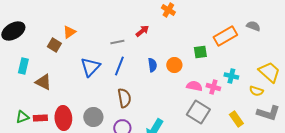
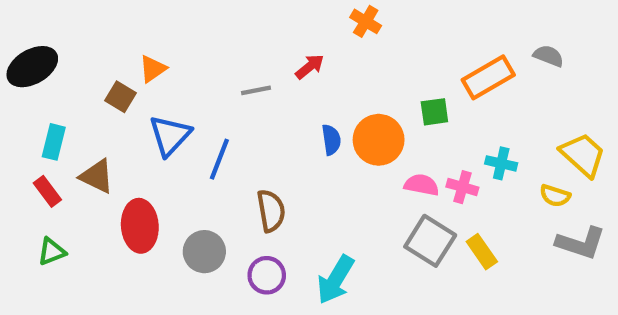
orange circle: (174, 65) -> (379, 140), size x1.5
blue line: (119, 66) -> (219, 159), moved
blue triangle: (90, 67) -> (170, 135), moved
red rectangle: (40, 118) -> (47, 191), moved, turned 56
red ellipse: (63, 118) -> (140, 226), moved
yellow rectangle: (236, 119) -> (482, 252), moved

